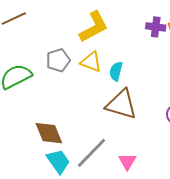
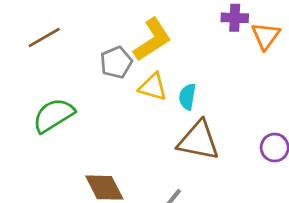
purple cross: (156, 27) -> (235, 18), moved
gray pentagon: (58, 60) -> (116, 62), moved

